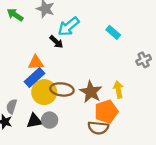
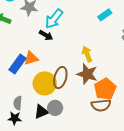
cyan rectangle: (113, 32) -> (105, 15), moved, turned -64
blue rectangle: (35, 78) -> (17, 64), moved
brown ellipse: (62, 89) -> (60, 78), turned -70
yellow arrow: (118, 90) -> (87, 54), moved

